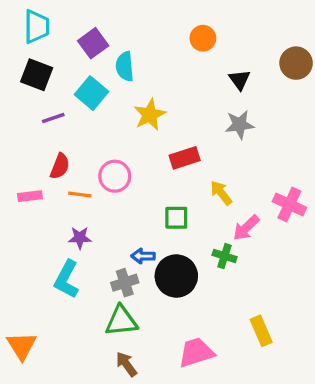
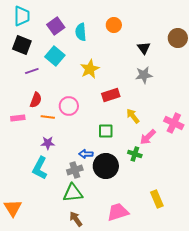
orange circle: (203, 38) -> (114, 25), moved
cyan semicircle: (125, 66) -> (81, 32), moved

